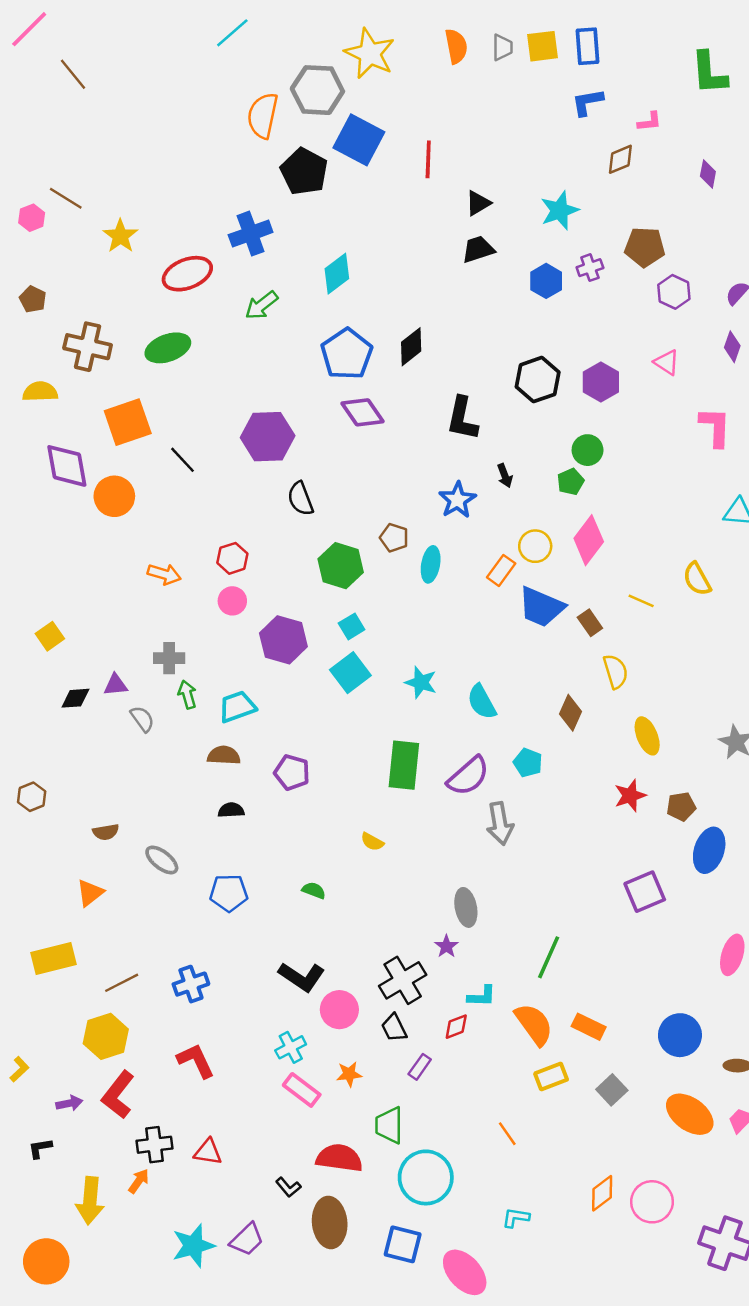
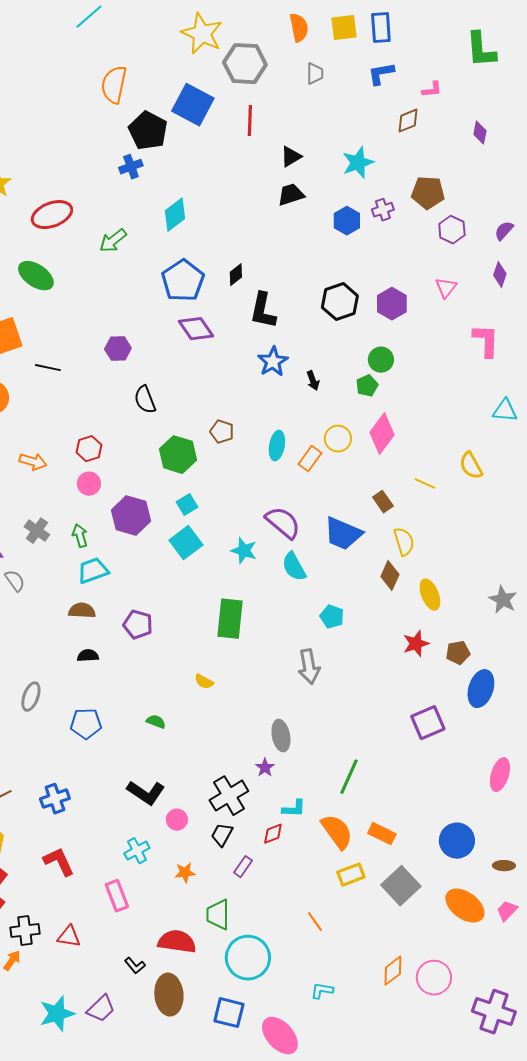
orange semicircle: (456, 46) -> (299, 28), moved
gray trapezoid: (502, 47) -> (315, 74), moved
gray hexagon: (317, 90) -> (245, 64), moved
blue cross: (251, 234) -> (131, 167), moved, size x0.7
black diamond: (411, 347) -> (236, 275), size x0.7
green ellipse: (168, 348) -> (36, 276), turned 54
pink triangle: (667, 362) -> (446, 288), turned 35
black L-shape: (462, 418) -> (263, 311), moved
purple hexagon: (268, 437) -> (118, 349), size x0.6
black line: (182, 460) -> (48, 368), turned -35
blue star: (457, 500) -> (273, 362), moved
cyan ellipse: (431, 564) -> (277, 446), moved
blue trapezoid: (541, 607) -> (343, 534), moved
gray cross: (169, 658) -> (37, 531), turned 35
green arrow: (187, 695) -> (80, 536), moved
brown diamond: (570, 713) -> (390, 576), moved
purple semicircle: (468, 776) -> (283, 523), moved, turned -99
gray ellipse: (162, 860) -> (31, 697), turned 72
pink circle: (339, 1010) -> (177, 820), size x0.7
black trapezoid: (394, 1028) -> (222, 835), turned 55
pink rectangle: (302, 1090) -> (117, 896), moved, turned 32
gray square: (612, 1090) -> (401, 886), size x1.5

